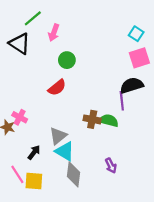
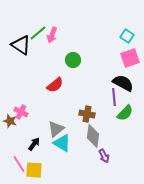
green line: (33, 18) -> (38, 33), moved
green circle: (67, 60) -> (73, 60), moved
black semicircle: (132, 85) -> (123, 83), turned 45
green semicircle: (109, 121) -> (125, 113), moved, turned 120
gray diamond: (73, 174) -> (93, 136), moved

